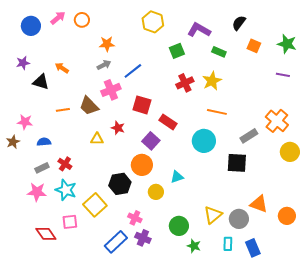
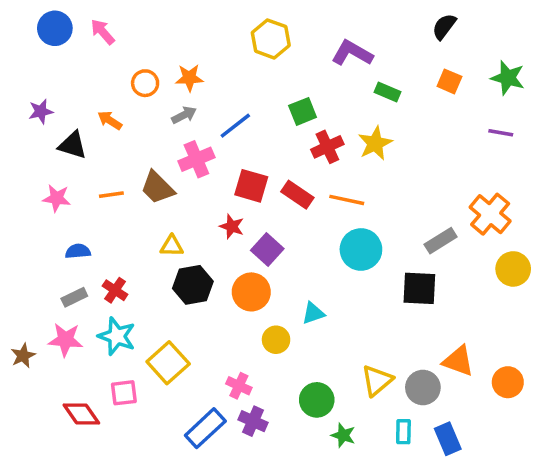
pink arrow: (58, 18) -> (103, 32), turned -91
orange circle: (82, 20) -> (145, 83), moved
black semicircle: (239, 23) -> (444, 27), moved
blue circle: (31, 26) -> (55, 28), moved
green square: (177, 51) -> (303, 111), moved
orange line: (217, 112) -> (347, 200), moved
pink star: (25, 122) -> (57, 198), moved
red rectangle: (168, 122) -> (297, 195), moved
red star: (118, 128) -> (232, 226), moved
brown star: (13, 142) -> (23, 356), moved
black hexagon: (120, 184) -> (193, 285), moved

